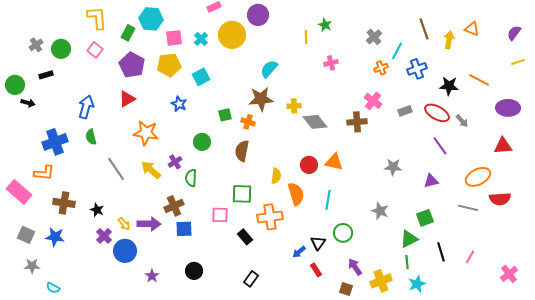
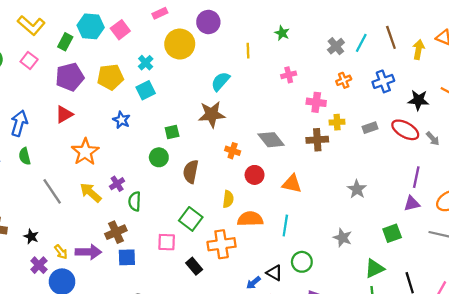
yellow L-shape: (97, 18) -> (31, 25), turned 135
yellow line: (306, 37) -> (248, 51), moved
pink square: (174, 38) -> (120, 30), moved, turned -30
cyan cross: (201, 39) -> (146, 63), moved
cyan line: (397, 51) -> (361, 43), moved
purple pentagon: (132, 65) -> (70, 77), turned 30
pink cross: (373, 101) -> (316, 102), moved, turned -30
yellow cross: (294, 106) -> (337, 122), moved
orange cross: (248, 122) -> (233, 151), moved
orange star: (146, 133) -> (85, 152), turned 30
green circle: (202, 142) -> (159, 157), moved
purple line: (440, 146) -> (416, 177), moved, turned 48
red circle: (309, 165) -> (255, 175), moved
gray star: (393, 167) -> (357, 189), turned 30
purple triangle: (431, 181) -> (412, 204), moved
green square: (242, 194) -> (191, 219), turned 35
orange semicircle: (296, 194) -> (250, 219), turned -75
green square: (425, 218) -> (392, 233), moved
black triangle: (318, 243) -> (274, 273), turned -35

